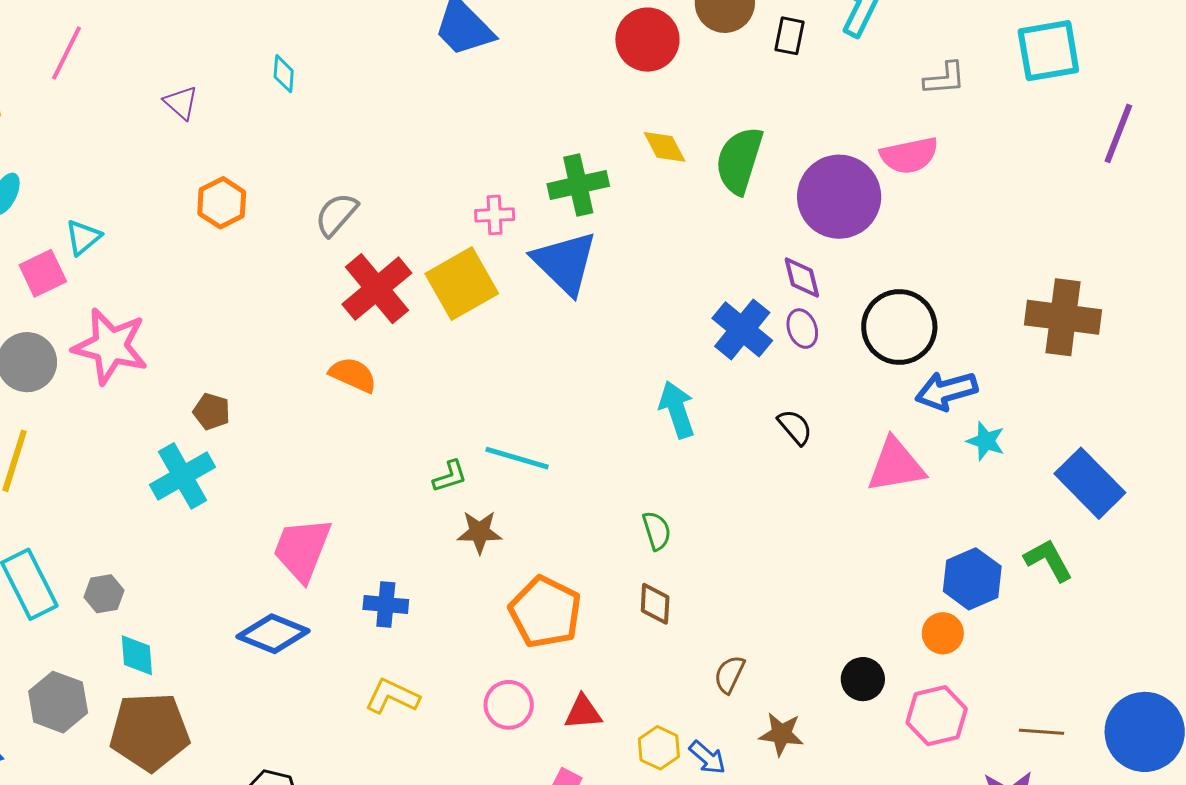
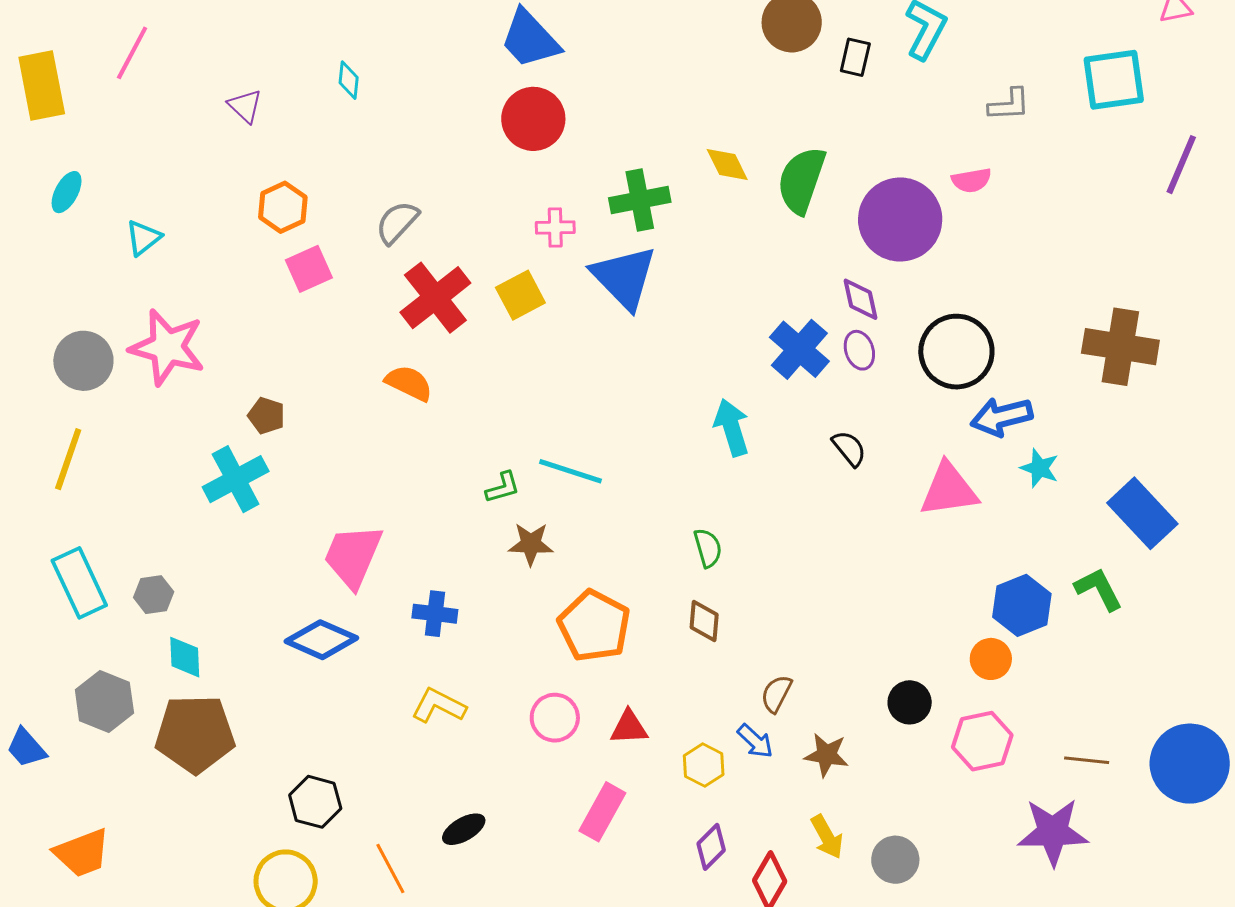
red circle: (647, 40) -> (533, 119), moved
pink semicircle: (909, 155) -> (971, 180), size x0.7
pink square: (43, 273) -> (309, 269), moved
yellow square: (462, 284) -> (520, 295), size x0.7
blue arrow: (707, 758) -> (755, 741), moved

